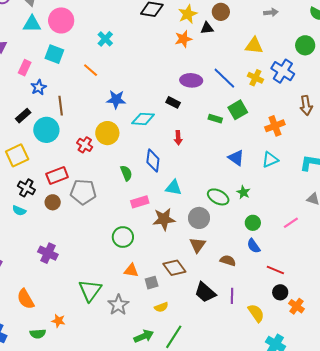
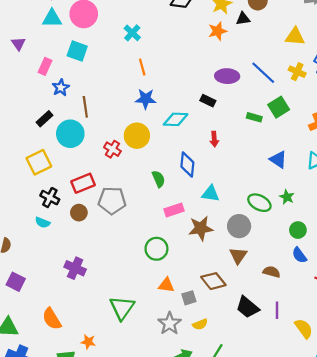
orange line: (91, 70) -> (142, 67), moved, turned 35
gray star: (118, 305) -> (170, 323), moved

